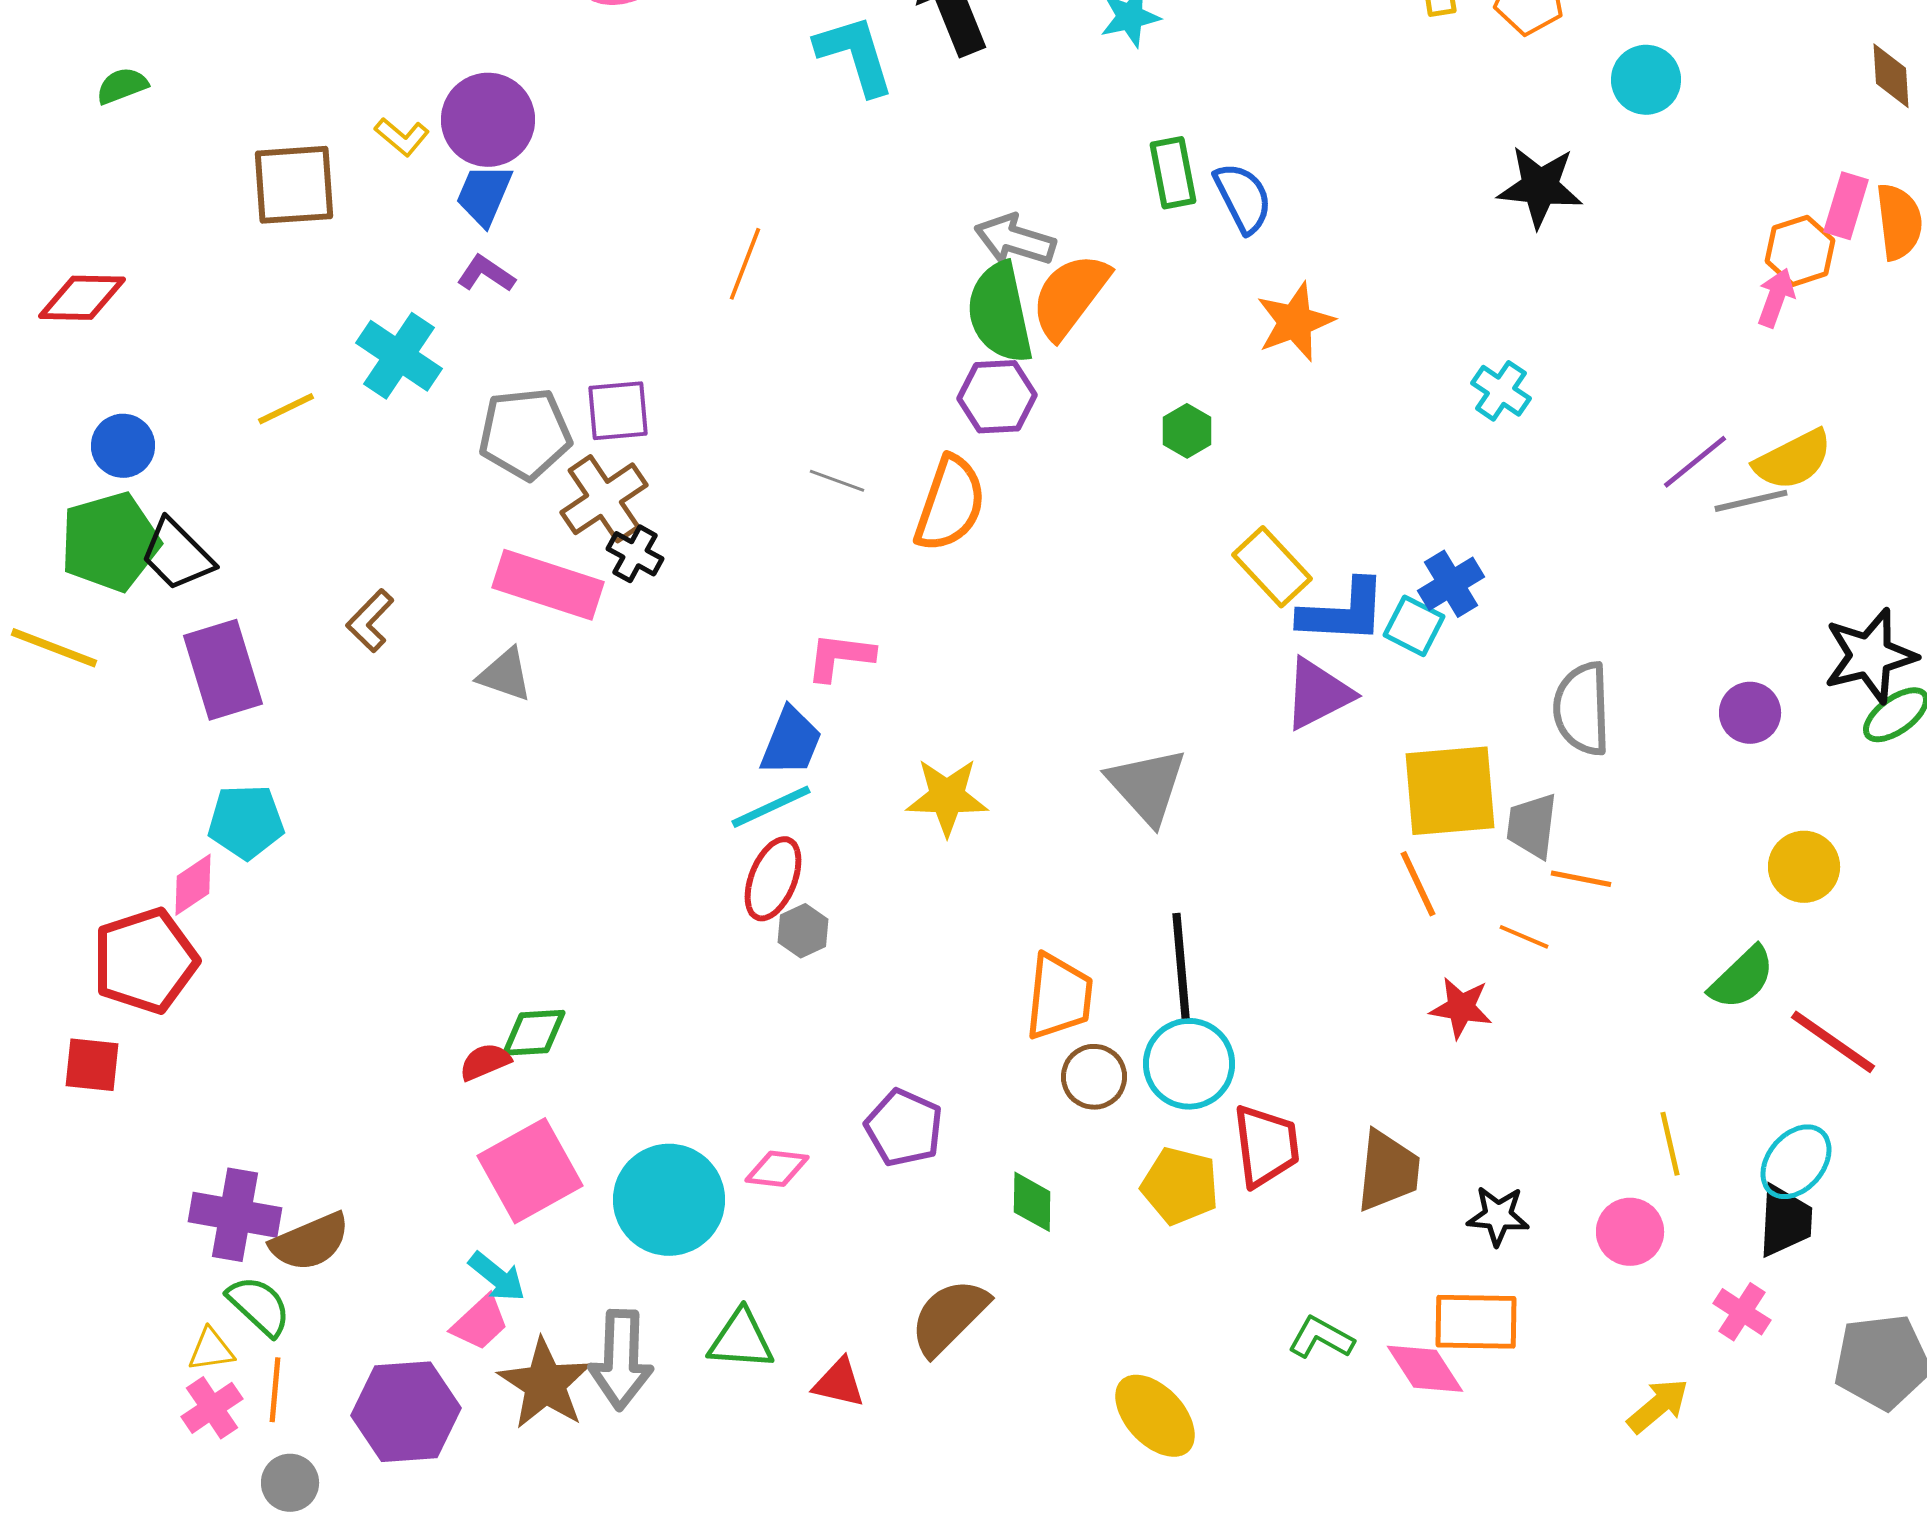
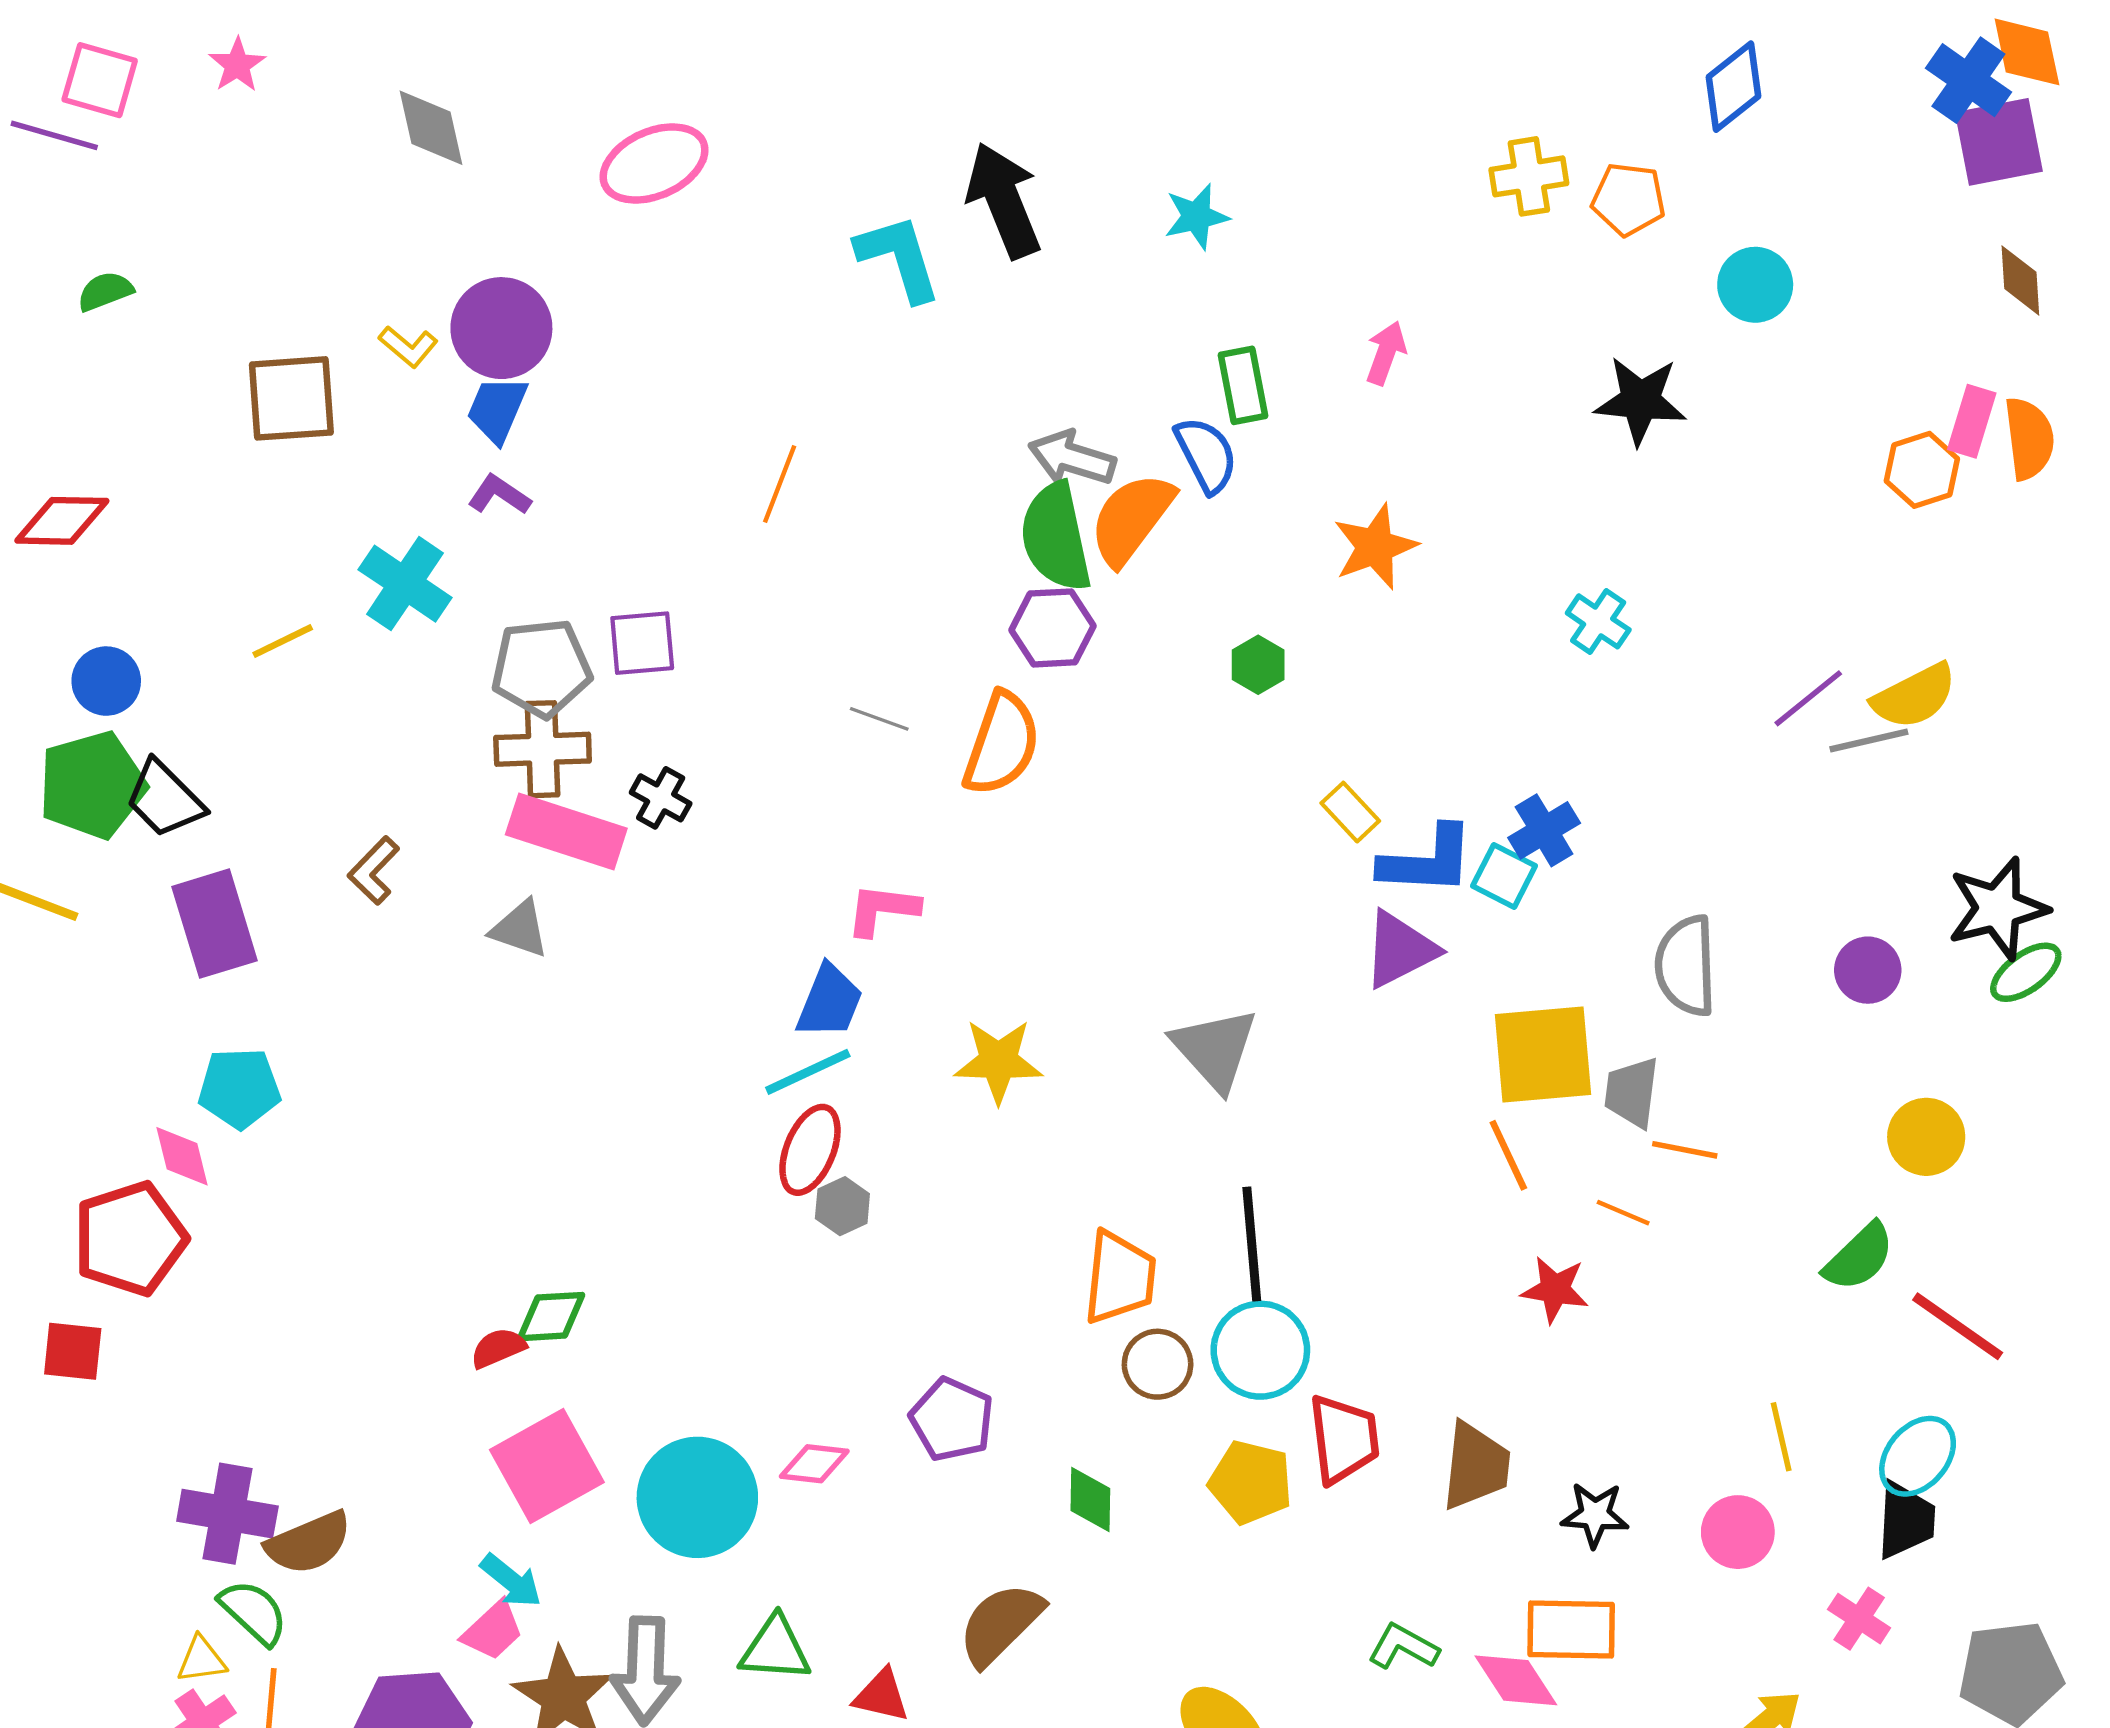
blue semicircle: (1243, 198) -> (1206, 455), moved
pink arrow: (1776, 298) -> (1386, 353), moved
brown cross: (604, 499) -> (543, 749), moved, turned 32
yellow rectangle: (1272, 567) -> (1350, 812), size x0.7
pink diamond: (193, 885) -> (182, 1156), turned -70

